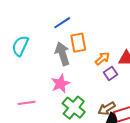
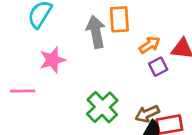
pink star: (61, 84) -> (52, 60), moved
pink line: (27, 103) -> (23, 91), moved

